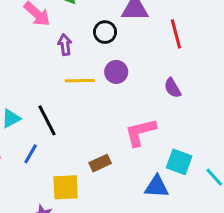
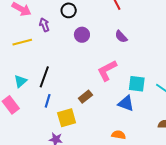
yellow line: (80, 81) -> (22, 42), moved
black line: (47, 120) -> (44, 77), turned 60
blue line: (31, 154) -> (48, 101), moved
blue triangle: (157, 187) -> (126, 103), turned 30

